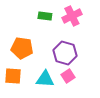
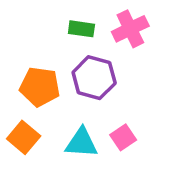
purple hexagon: (65, 53) -> (94, 78), moved
orange square: (13, 76) -> (24, 137), turned 36

